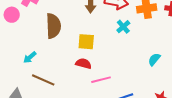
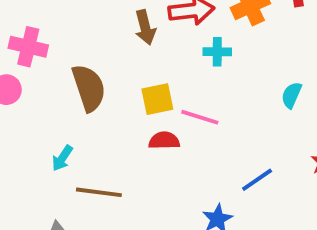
cyan cross: (123, 27) -> (217, 52), turned -32
pink line: (101, 80) -> (200, 117), moved, turned 48

